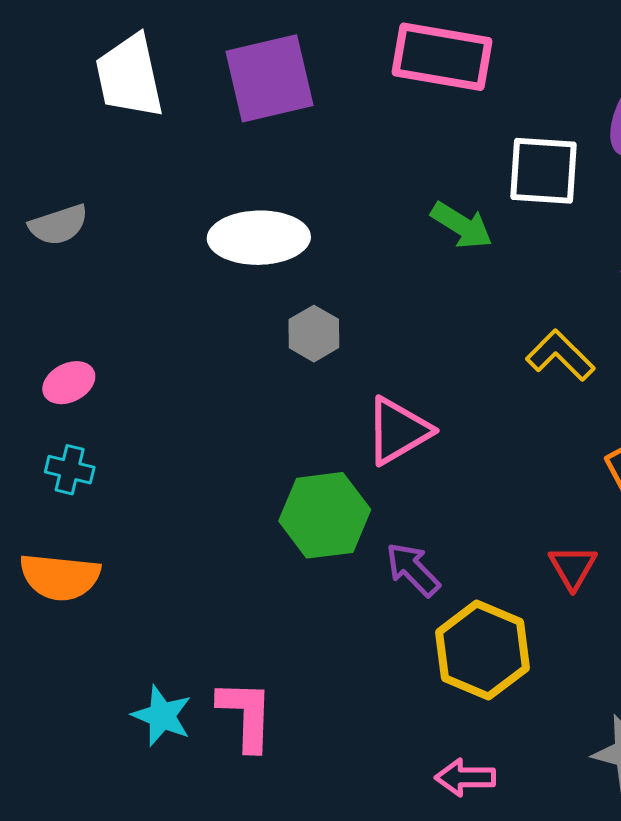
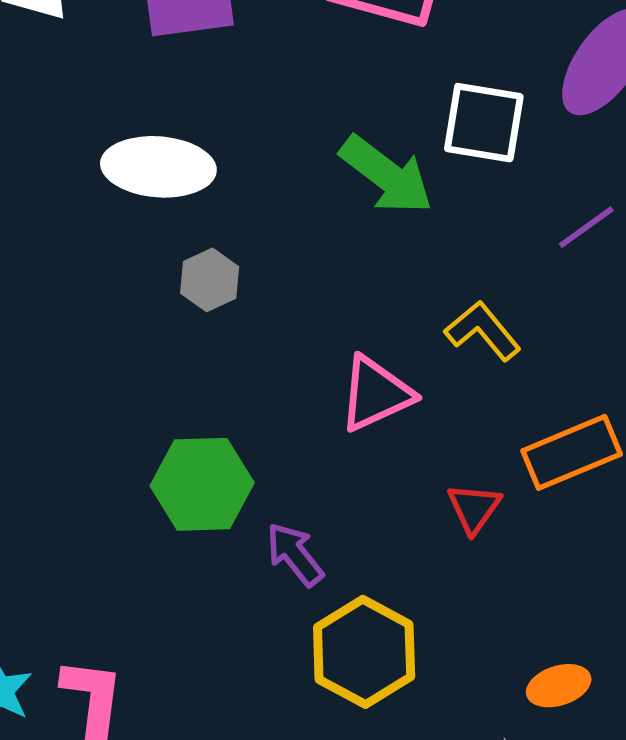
green arrow: (462, 225) -> (386, 175), size x1.4
pink triangle: (398, 431) -> (376, 394), moved
red triangle: (573, 567) -> (474, 508), moved

